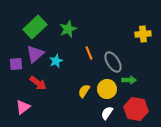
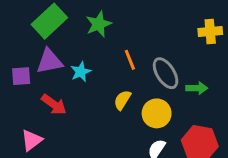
purple triangle: (35, 54) -> (49, 61), turned 30
green arrow: (129, 80) -> (197, 88), moved
yellow semicircle: (84, 91) -> (122, 100), moved

